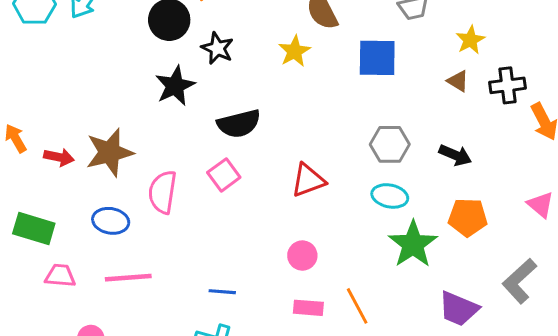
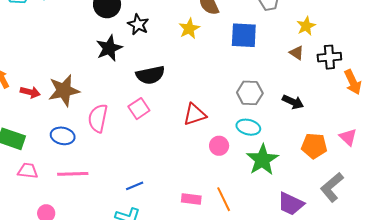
orange pentagon: (468, 217) -> (314, 146), moved
pink circle: (302, 256) -> (219, 146), moved
blue line: (222, 292) -> (135, 186), turned -30

